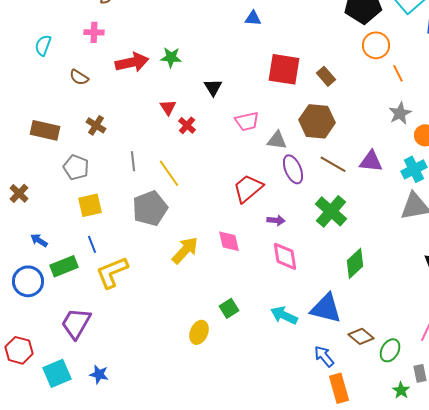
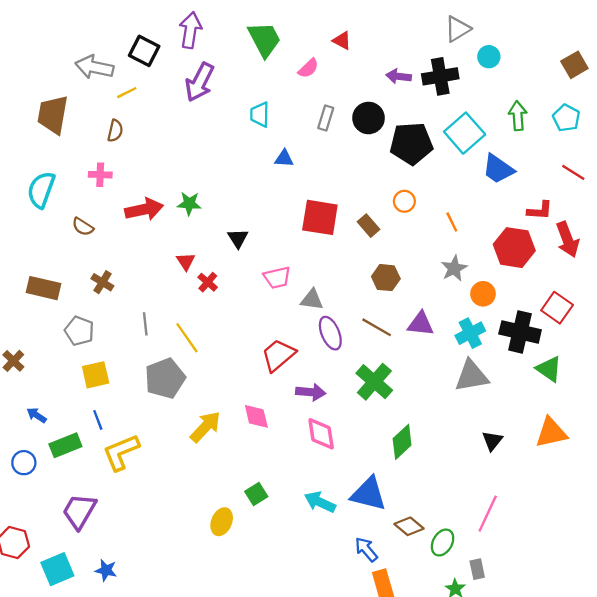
cyan semicircle: (43, 45) -> (41, 190), size x1.5
orange circle: (376, 45) -> (404, 201), moved, size x0.7
brown hexagon: (317, 121) -> (386, 278), moved, size x0.7
purple arrow: (276, 220) -> (311, 392), size x1.4
blue circle: (28, 281) -> (24, 463), size x0.7

